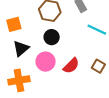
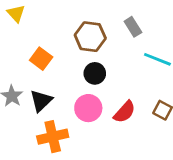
orange square: (14, 24) -> (41, 59), turned -35
black triangle: (21, 48) -> (41, 101), moved

